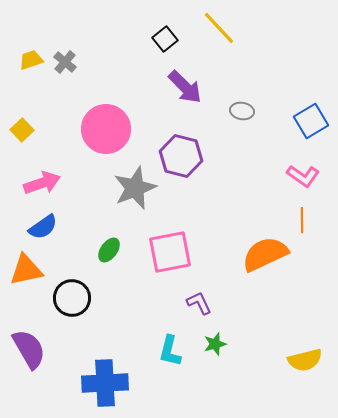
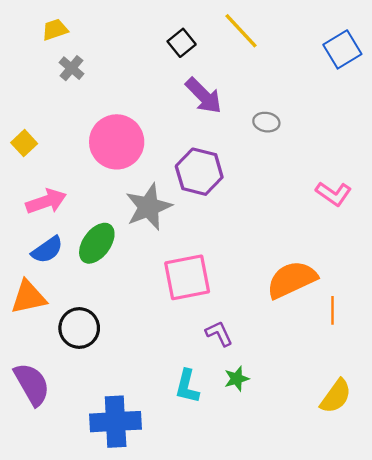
yellow trapezoid: (31, 60) -> (55, 30), moved
blue square: (311, 121) -> (342, 49), moved
orange line: (302, 220) -> (332, 310), moved
green ellipse: (109, 250) -> (97, 243), moved, size x1.5
yellow semicircle: (305, 360) -> (336, 396), turned -40

